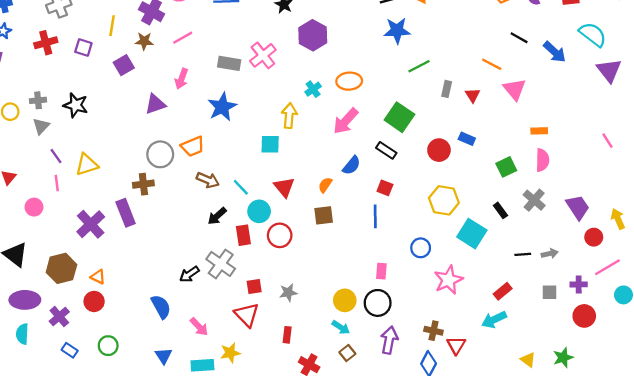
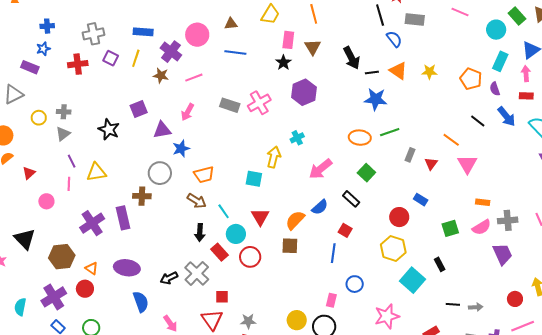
purple square: (83, 48) -> (111, 58), moved
blue arrow: (555, 52) -> (506, 117), moved
purple square: (124, 65) -> (139, 109), moved
orange ellipse: (349, 81) -> (360, 138), moved
black star: (76, 105) -> (109, 129), moved
blue star: (222, 107) -> (181, 149), moved, size x0.7
green square: (399, 117) -> (366, 173), size x0.7
orange trapezoid: (193, 146) -> (204, 175), moved
red circle: (439, 150) -> (399, 217), moved
pink semicircle: (542, 160) -> (482, 227), turned 48
orange semicircle: (325, 185) -> (295, 220), size x1.5
gray cross: (534, 200) -> (508, 220), moved, turned 36
purple trapezoid: (578, 207) -> (502, 254), moved
black arrow: (217, 216) -> (200, 232), turned -54
red rectangle: (243, 235) -> (220, 252), turned -42
blue circle: (421, 248) -> (355, 284), moved
gray star: (288, 293) -> (248, 321), moved
purple ellipse: (25, 300) -> (127, 268), moved
purple cross: (59, 317) -> (54, 297), size x1.4

